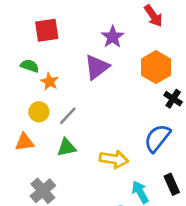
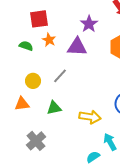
purple triangle: (97, 67) -> (77, 47), turned 40
orange star: (49, 82) -> (49, 40), moved
gray line: (68, 116) -> (60, 76), moved

